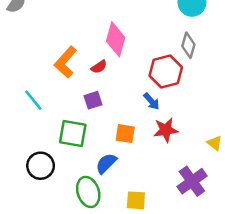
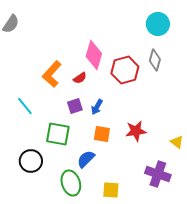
red hexagon: (166, 72) -> (125, 70), moved
blue arrow: (151, 101) -> (97, 107), moved, turned 70
purple cross: (192, 181) -> (158, 174), turned -35

